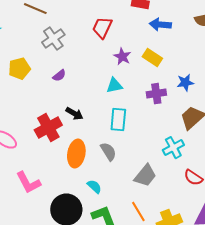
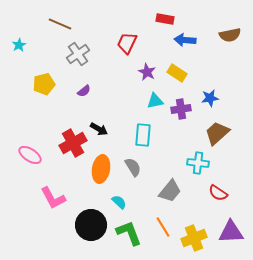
cyan triangle: (114, 86) -> (155, 101), moved
cyan cross: (173, 148) -> (198, 163), turned 35

